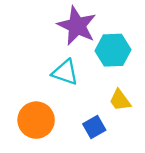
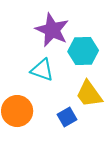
yellow trapezoid: (120, 100) -> (89, 94), size x1.4

